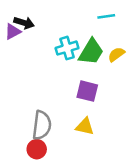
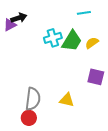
black arrow: (24, 23) -> (19, 18), turned -35
purple square: (87, 91) -> (96, 77), moved

